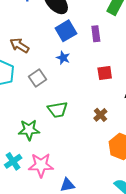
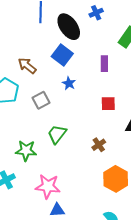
blue square: (66, 31) -> (62, 55), moved, turned -30
green trapezoid: (58, 110) -> (57, 134), turned 130
pink star: (41, 165) -> (48, 186), moved

